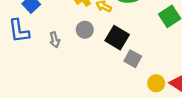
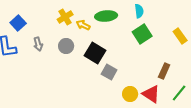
gray arrow: (55, 40) -> (38, 44), moved

